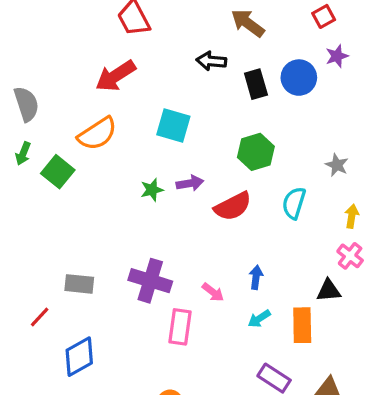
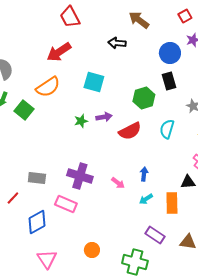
black rectangle: (256, 84) -> (169, 81), moved
pink rectangle: (180, 327) -> (66, 204), moved, turned -75

